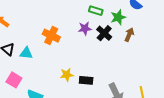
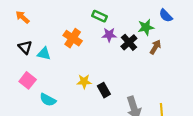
green rectangle: (96, 11) -> (99, 16), moved
black rectangle: (86, 80) -> (104, 90), turned 48

